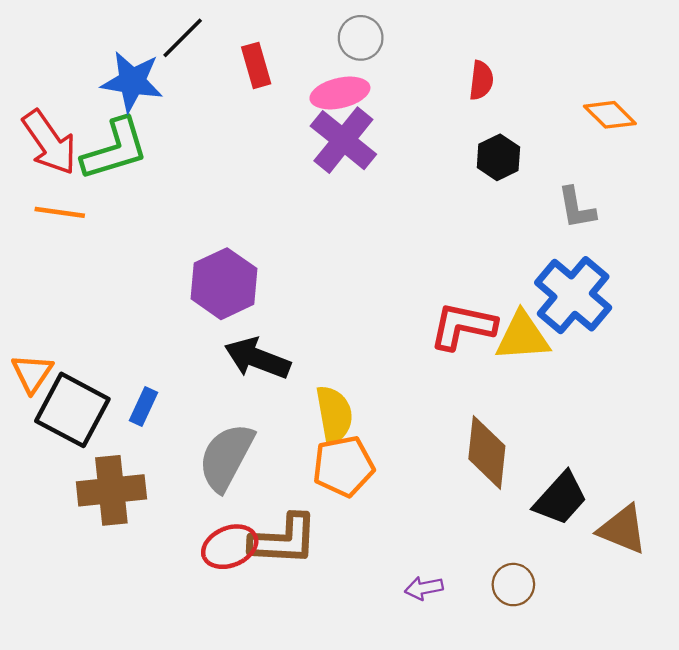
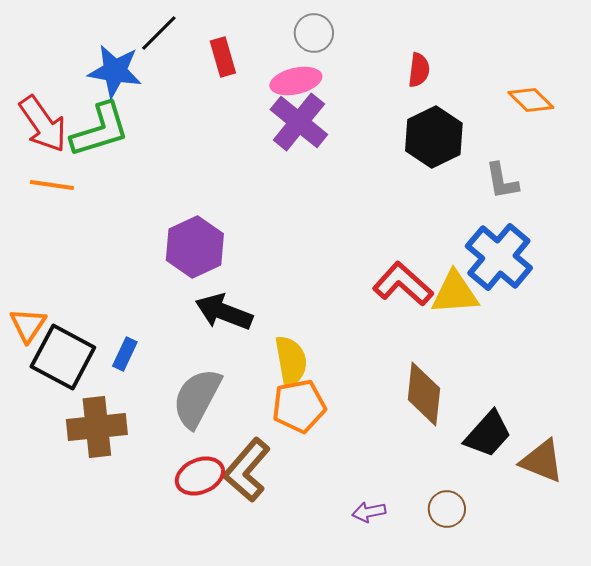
black hexagon: (498, 157) -> (434, 137), size x1.5
red L-shape: (463, 326) -> (403, 284), turned 30
brown L-shape: (284, 540) -> (247, 470), turned 128

